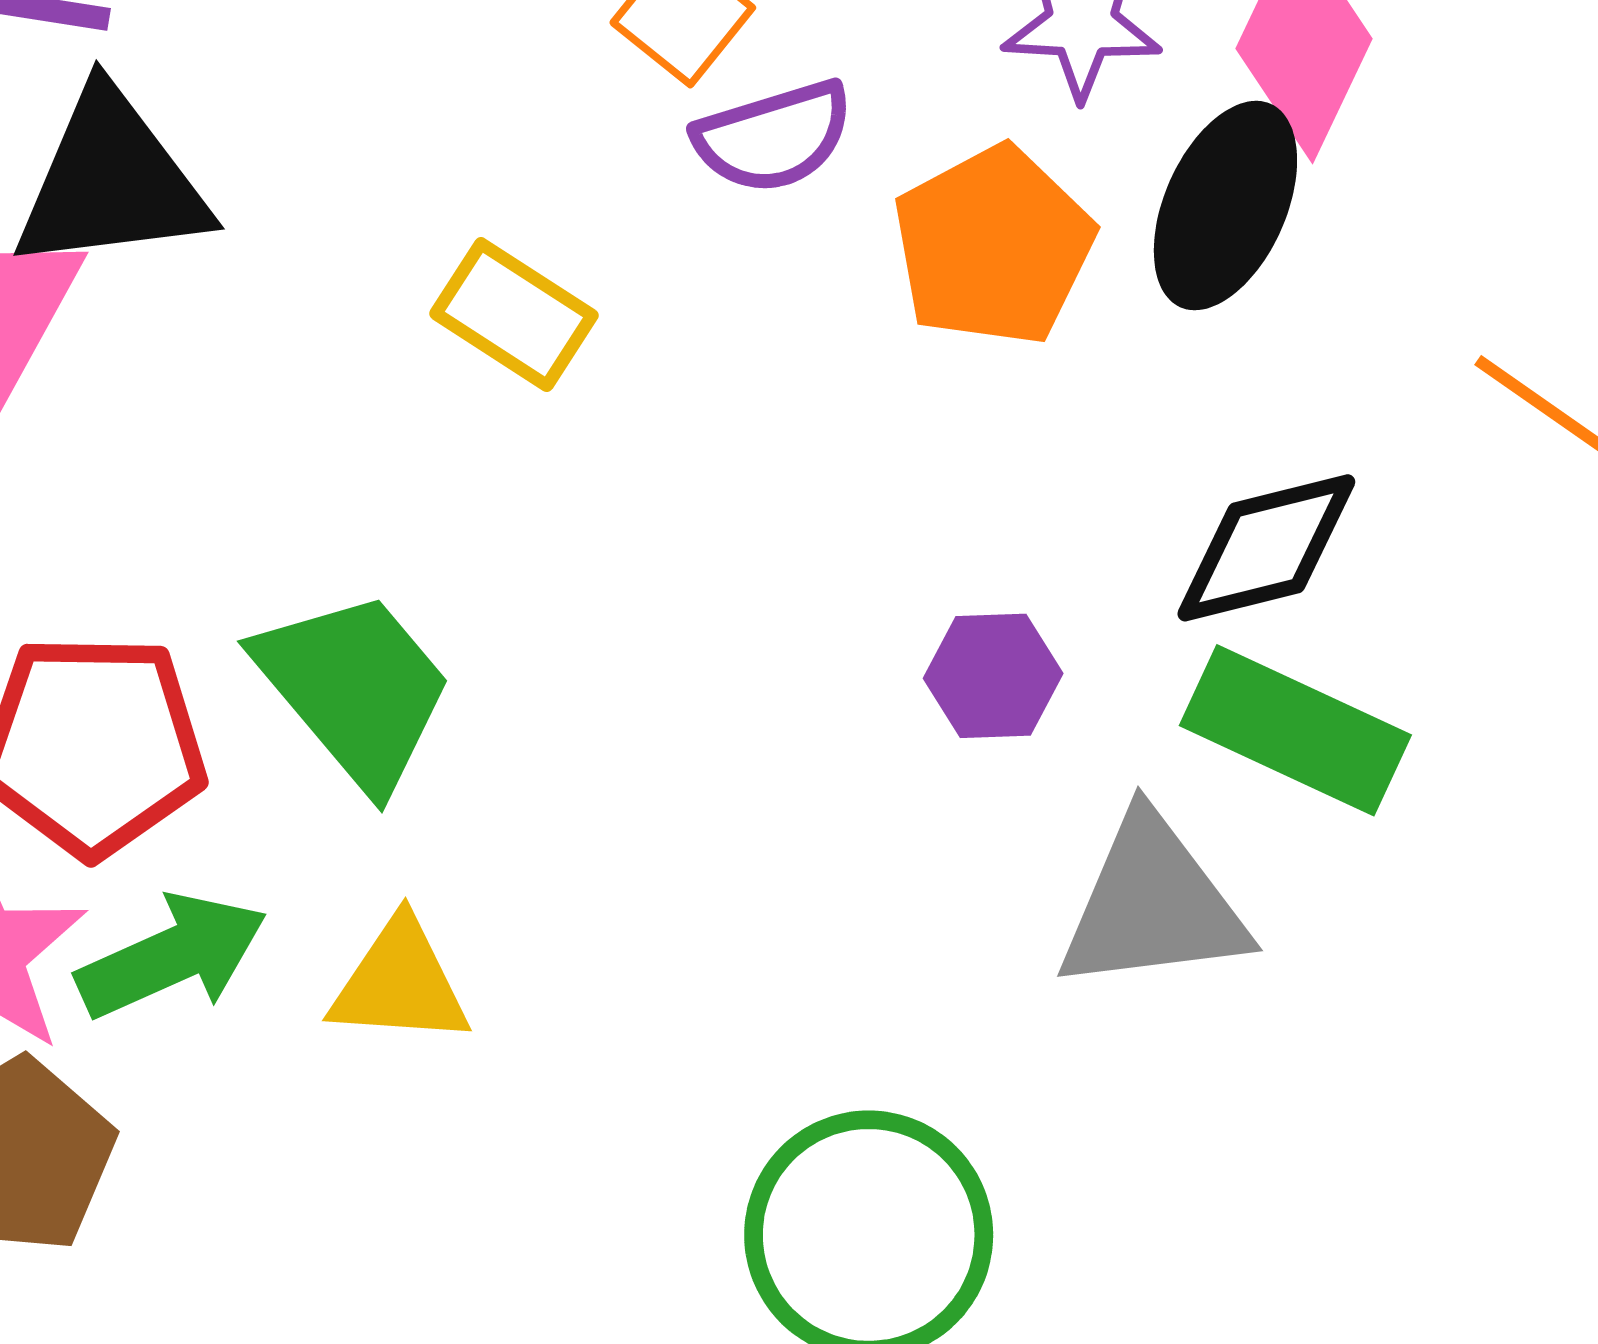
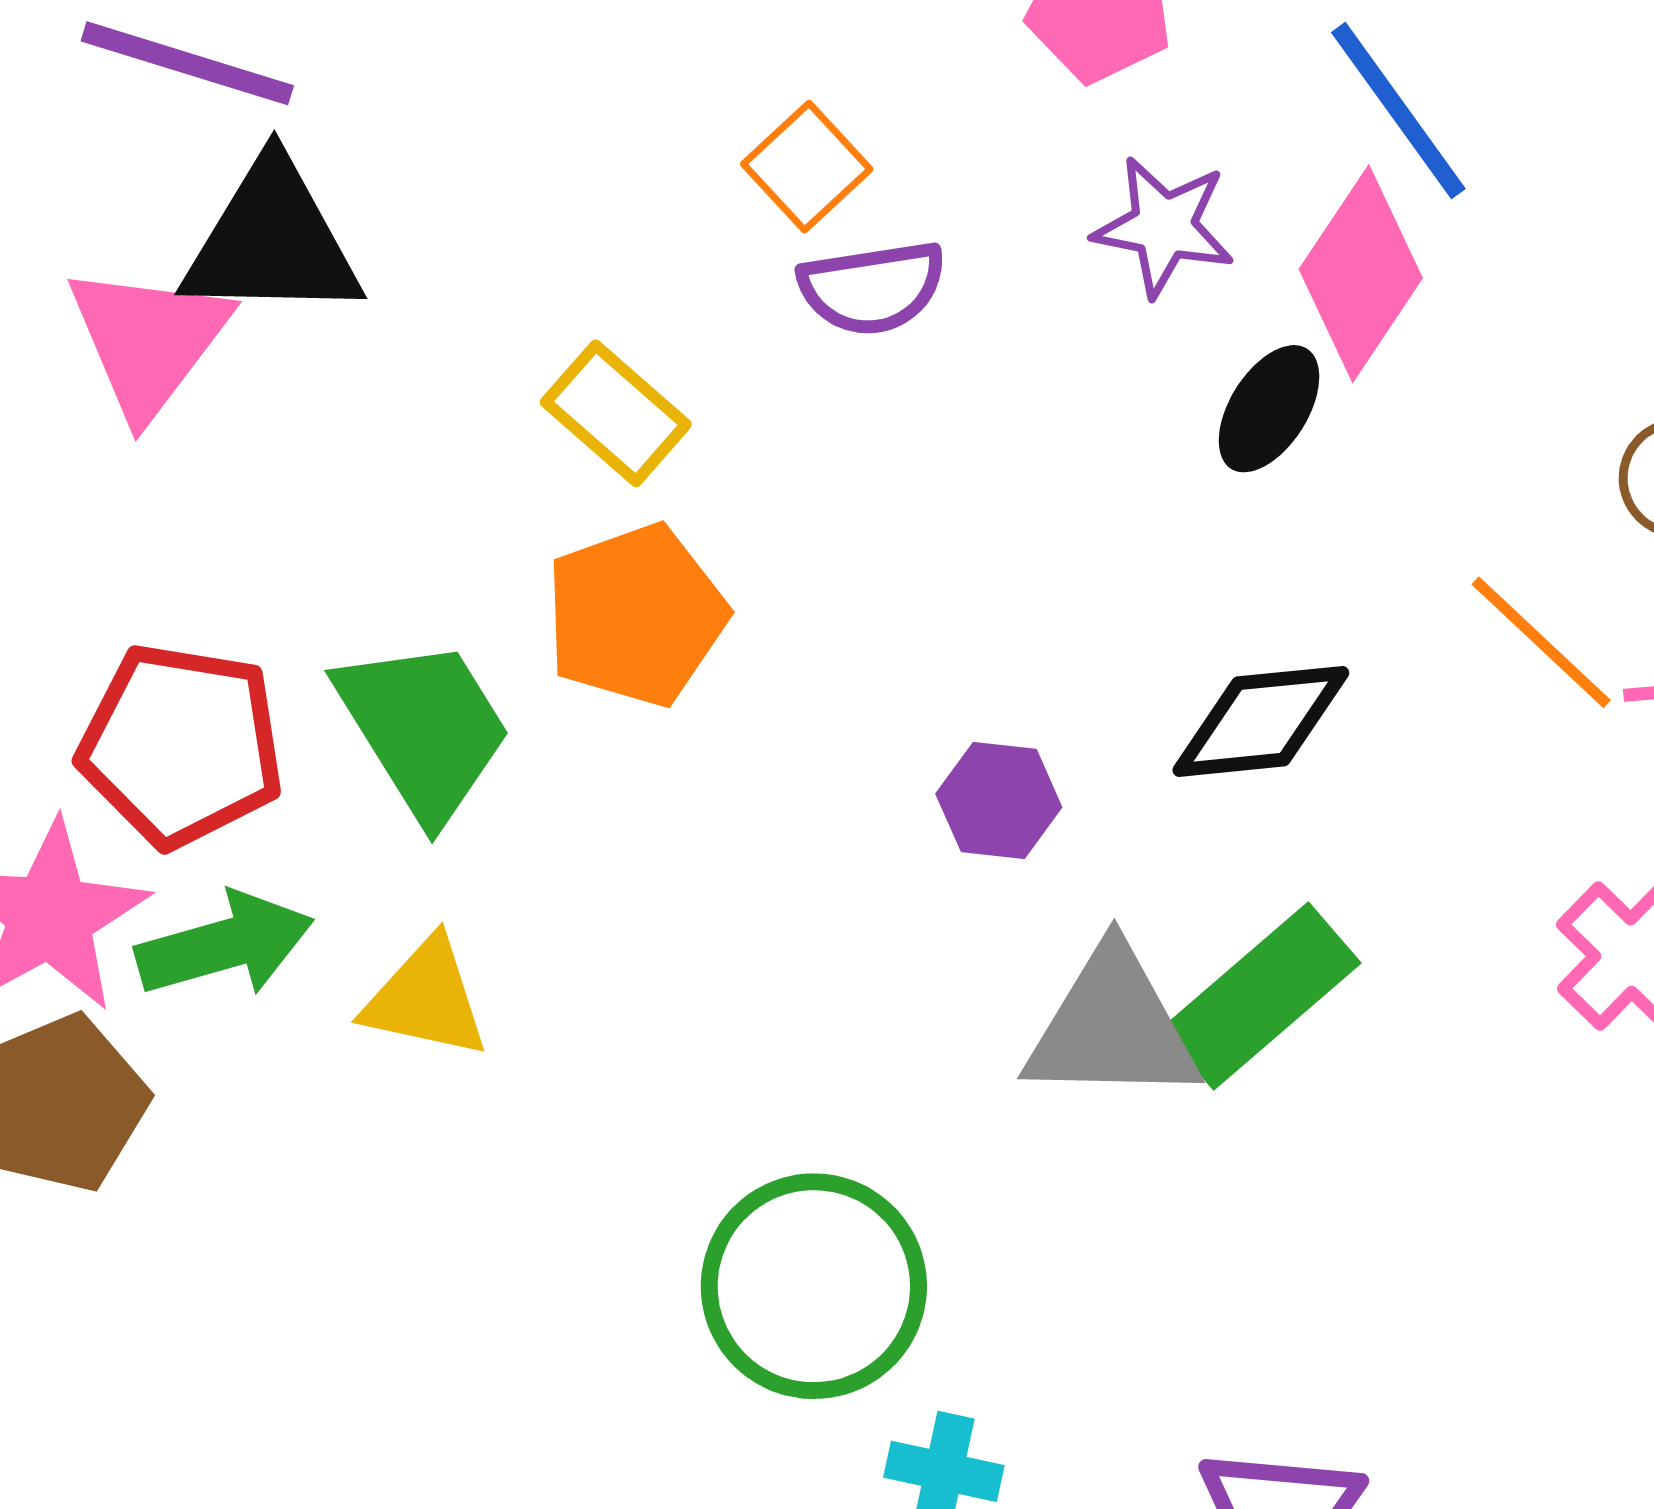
black ellipse: (1225, 206) -> (1269, 409), size x0.7
orange pentagon: (993, 246) -> (636, 615), moved
green rectangle: (1295, 730) -> (1261, 996), moved, turned -74

